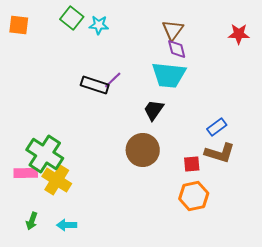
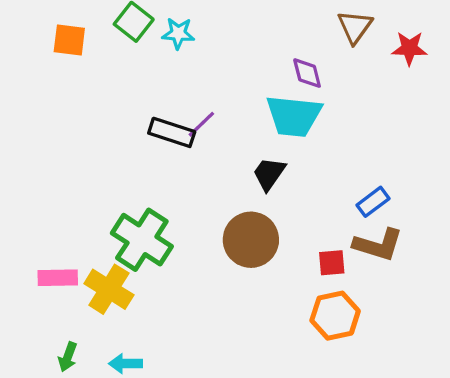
orange square: (19, 25) -> (69, 40), moved
brown triangle: (173, 30) -> (355, 27), moved
green cross: (45, 154) -> (142, 240), moved

